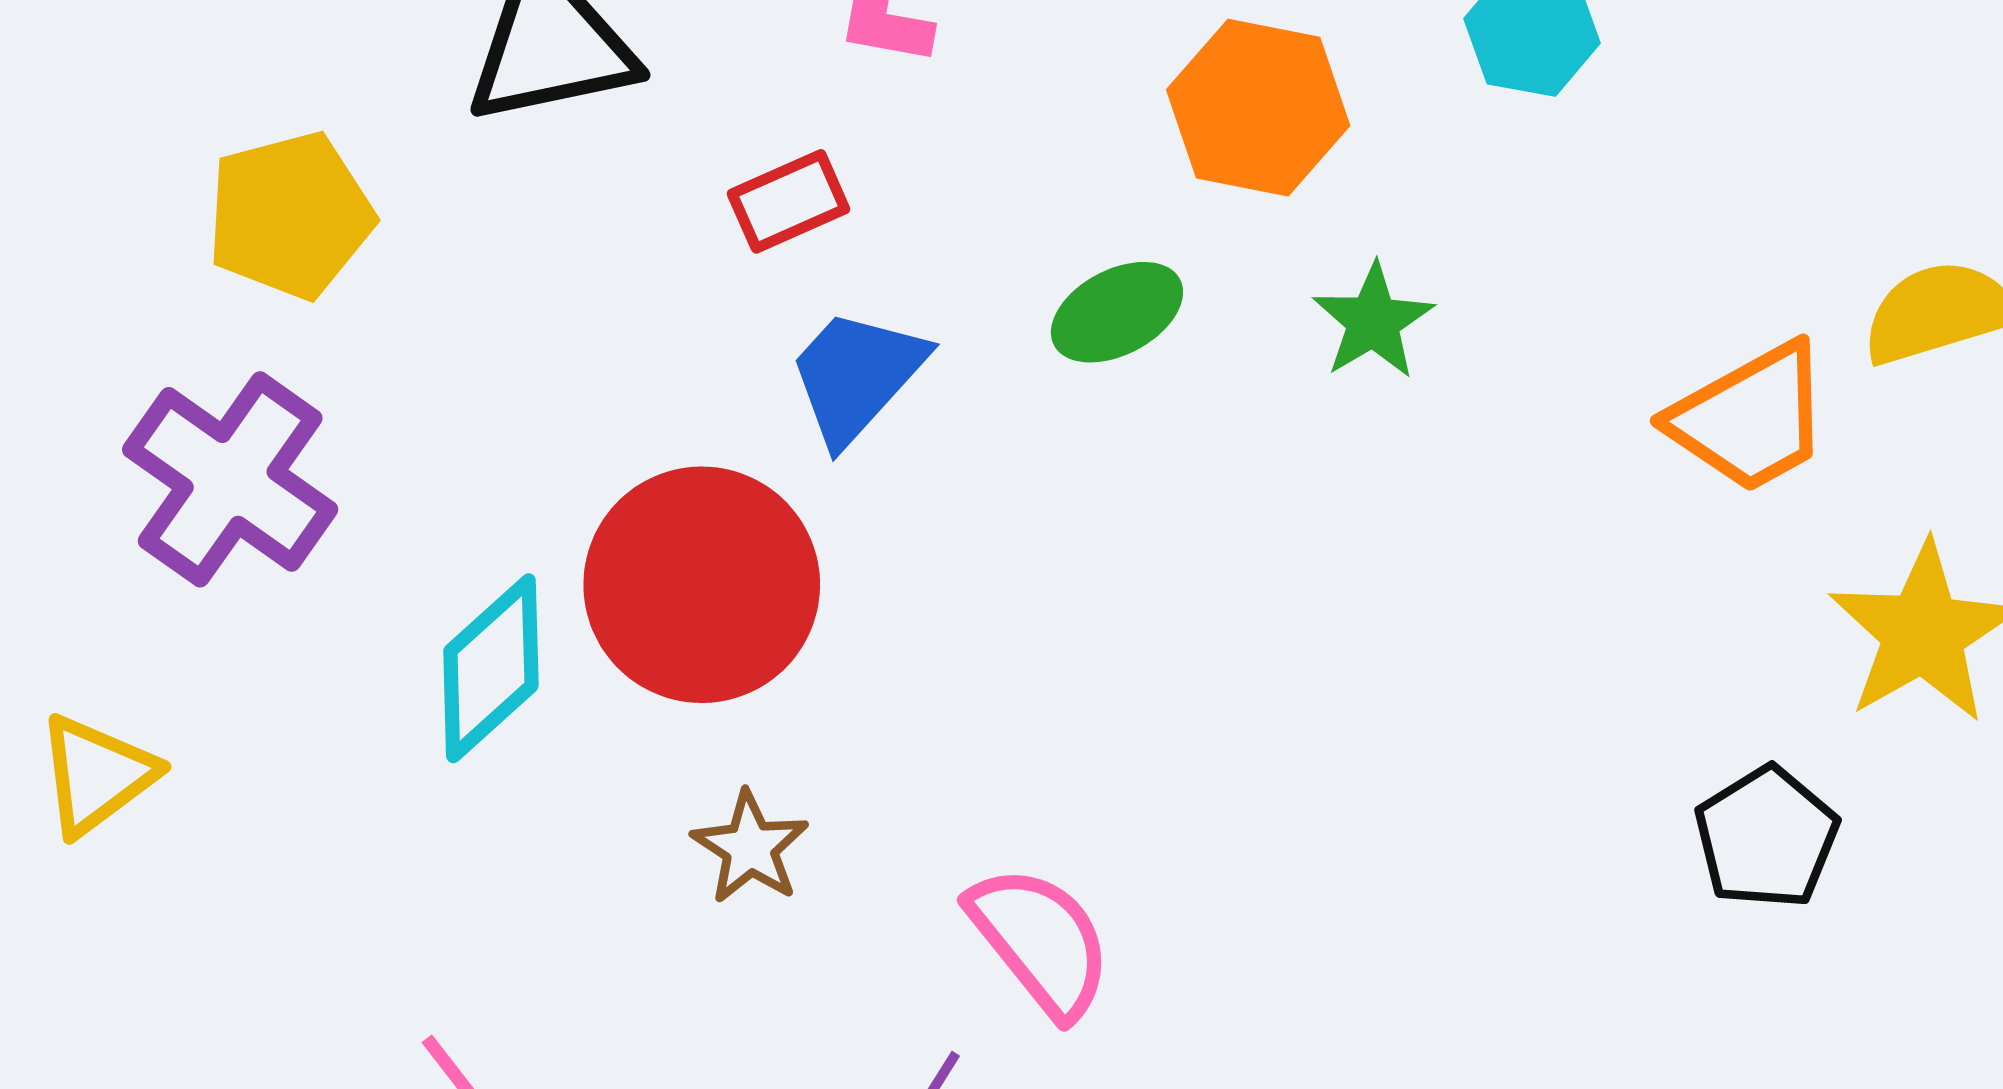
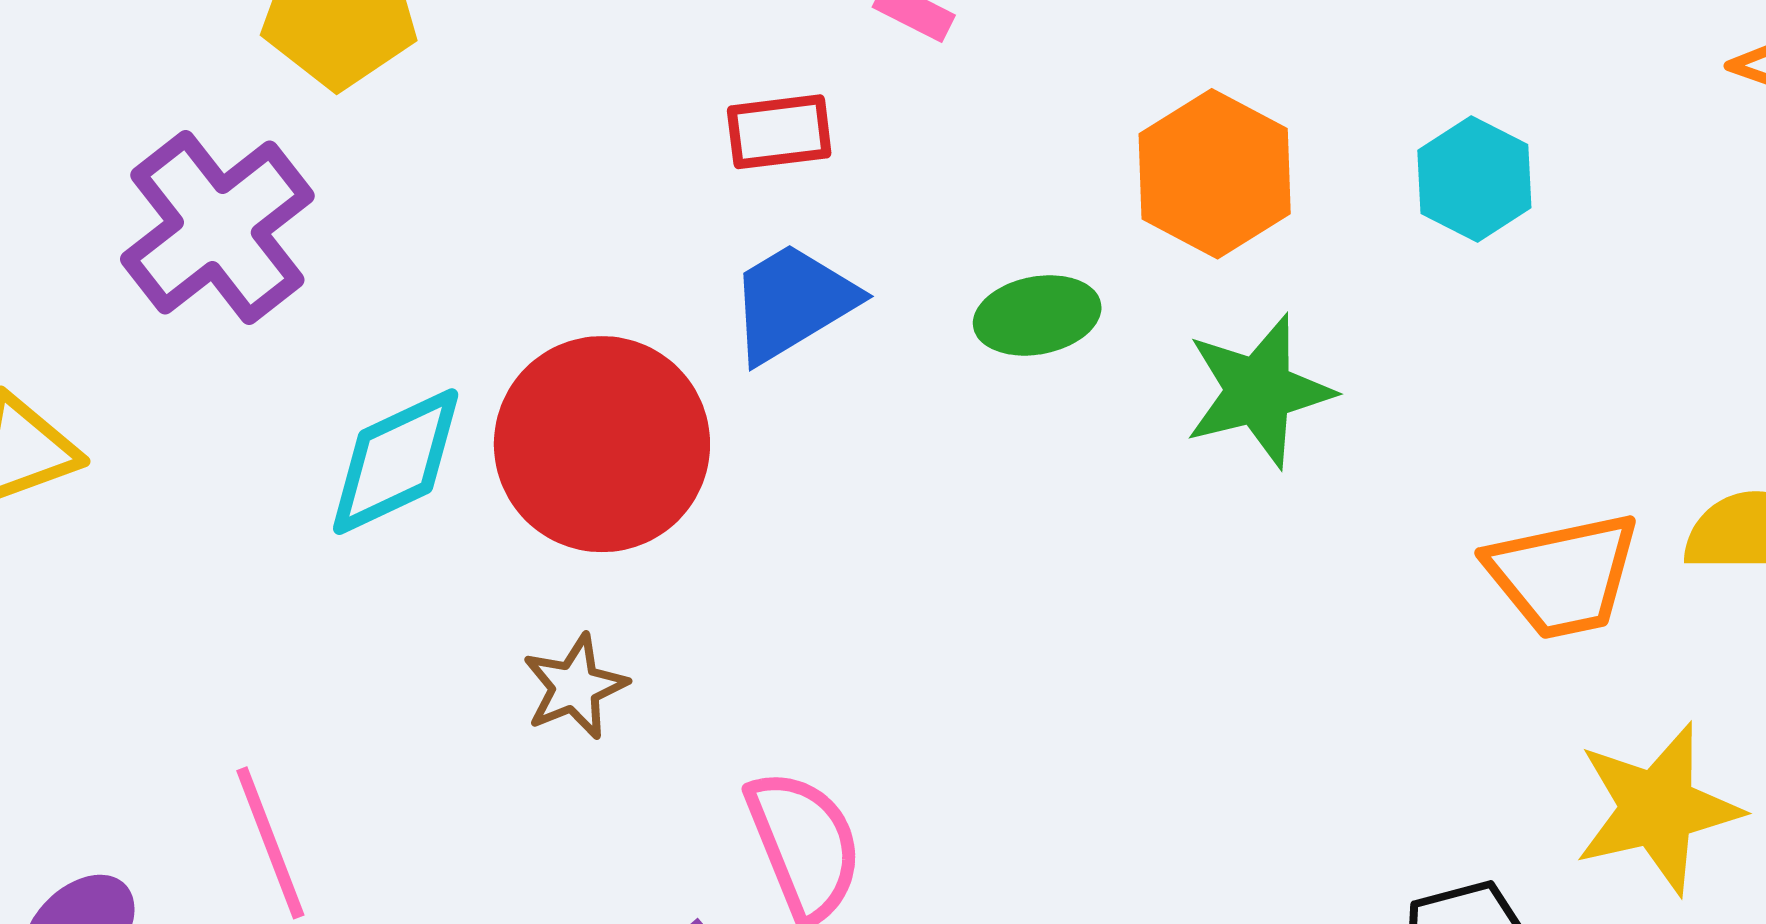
green star: (1373, 321) -> (1259, 391), size x1.4

